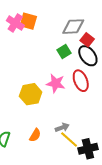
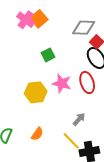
orange square: (28, 21) -> (39, 19), turned 30
green square: (64, 51) -> (48, 55), moved
gray arrow: (62, 127) -> (79, 119), moved, turned -32

